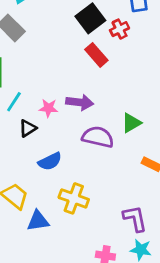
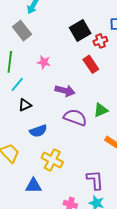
red rectangle: (96, 55) -> (91, 64), moved
pink star: (48, 108) -> (44, 62), moved
blue triangle: (38, 221) -> (33, 186), moved

